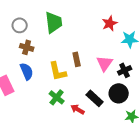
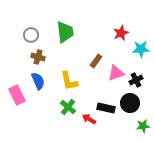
brown rectangle: (77, 59) -> (96, 61), moved, turned 48
pink triangle: (105, 63) -> (116, 73), turned 36
black rectangle: (95, 98) -> (106, 108), turned -30

